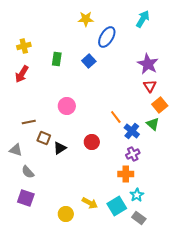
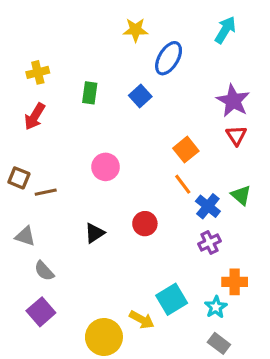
orange square: (160, 105) -> (186, 150), moved
brown square: (44, 138) -> (19, 178), moved
orange cross: (126, 174) -> (235, 282), moved
purple square: (26, 198) -> (41, 312), turned 30
cyan square: (117, 206) -> (172, 299), moved
yellow circle: (66, 214) -> (104, 337), size x1.5

